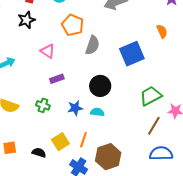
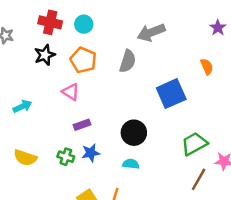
orange pentagon: (73, 25) -> (83, 60), moved
gray semicircle: (92, 45) -> (128, 61), moved
blue star: (75, 108) -> (91, 153), moved

